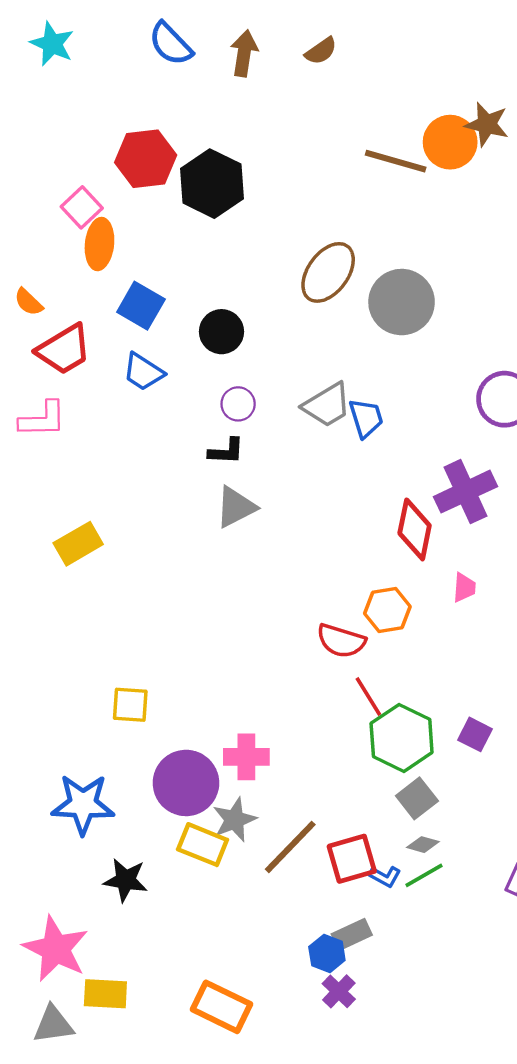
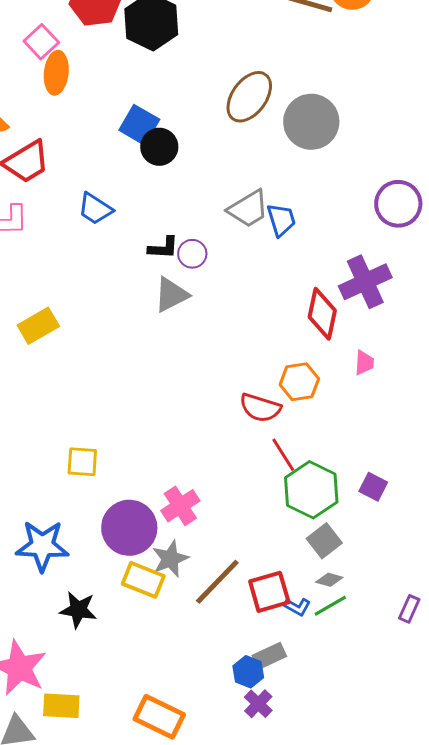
blue square: (141, 306) -> (139, 125), moved
blue trapezoid: (143, 372) -> (95, 209), moved
purple circle: (238, 404) -> (192, 254), moved
pink cross: (246, 757) -> (180, 506), turned -33

